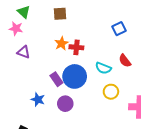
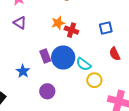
blue square: (119, 29) -> (106, 28), moved
cyan semicircle: (103, 68) -> (84, 64), moved
purple circle: (65, 104) -> (47, 91), moved

